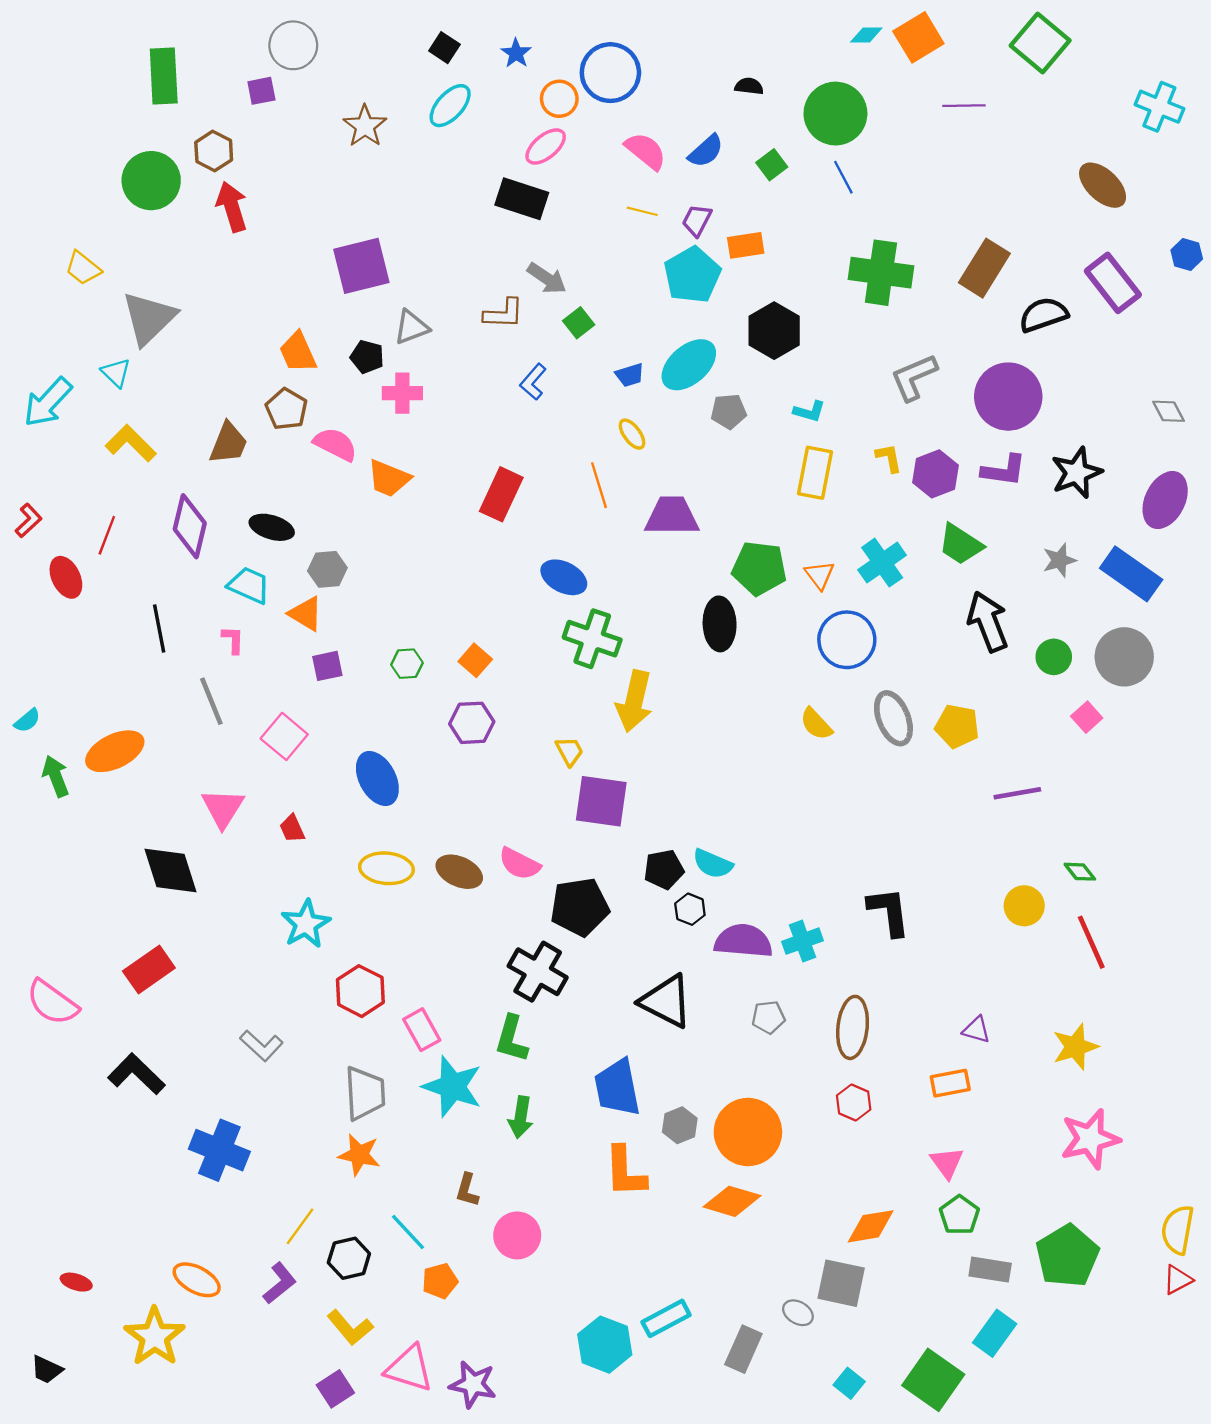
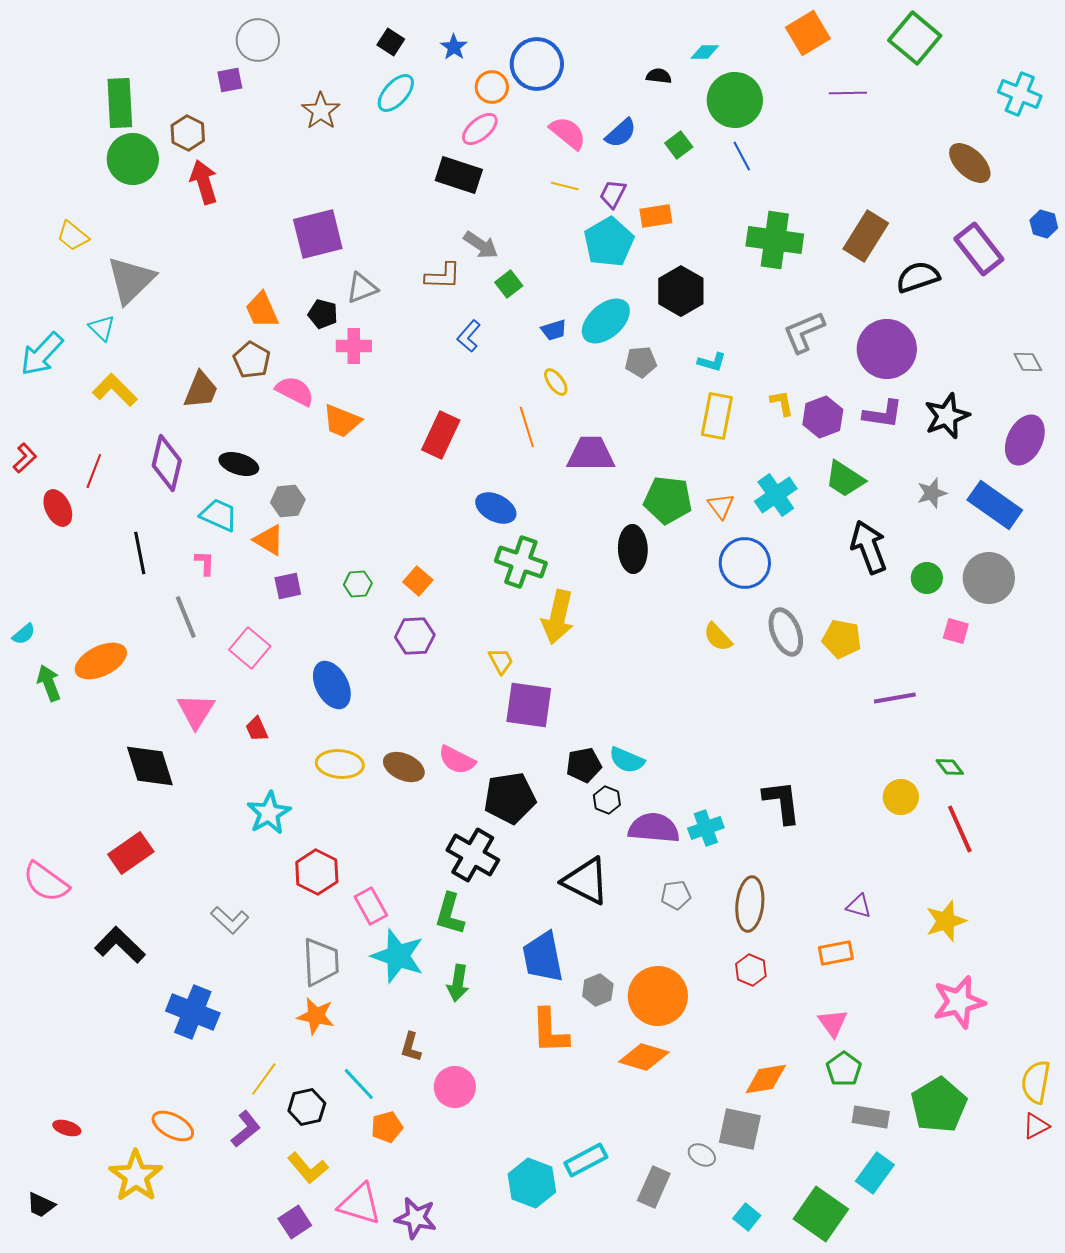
cyan diamond: (866, 35) -> (705, 52), moved
green rectangle: (164, 76) -> (120, 103), moved
pink square: (1087, 717) -> (956, 631), turned -32

